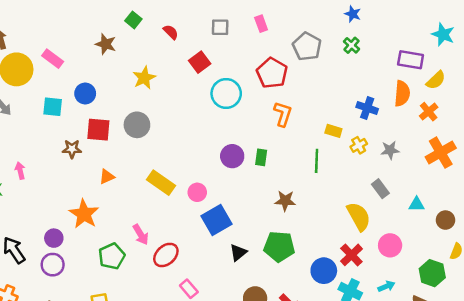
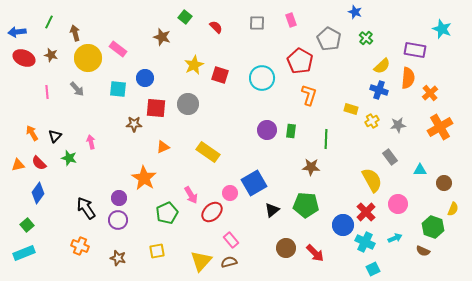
blue star: (353, 14) -> (355, 12), moved
red square: (200, 62) -> (220, 75), moved, turned -36
yellow semicircle: (436, 80) -> (382, 66), moved
green line: (317, 161) -> (326, 139), moved
pink circle: (197, 192) -> (230, 193), moved

